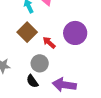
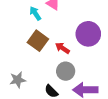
gray circle: (40, 63) -> (66, 71), moved

